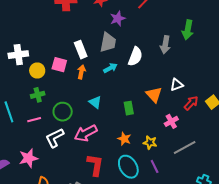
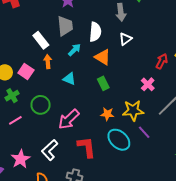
pink square: (59, 65) -> (26, 72), moved, turned 35
white triangle: (177, 85) -> (125, 39), moved
orange triangle: (154, 95) -> (103, 57), moved
cyan triangle: (95, 102) -> (69, 79), moved
white L-shape: (55, 138) -> (50, 150), moved
yellow star: (150, 143) -> (133, 111), size x1.5

